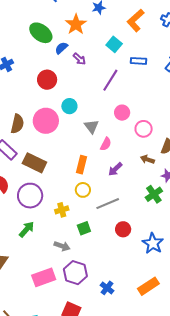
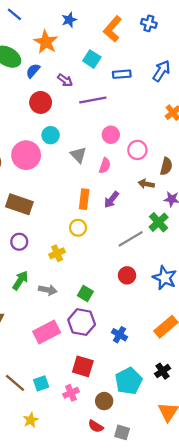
purple arrow: (79, 59) -> (65, 80), moved
red circle: (47, 80) -> (41, 102), moved
purple line: (110, 80) -> (93, 100), turned 55
pink semicircle: (106, 144) -> (105, 166), moved
orange rectangle: (82, 165) -> (84, 199), moved
purple circle: (30, 196) -> (19, 242), size x0.6
gray line: (108, 204) -> (131, 239), moved
green square: (84, 228) -> (85, 293), moved, turned -32
red circle: (123, 229) -> (127, 275), moved
gray arrow: (62, 246) -> (48, 290), moved

